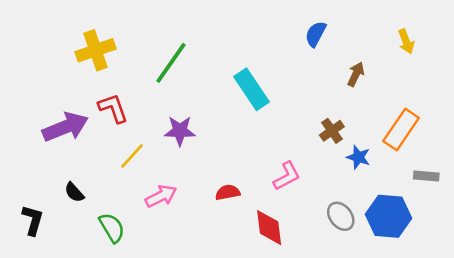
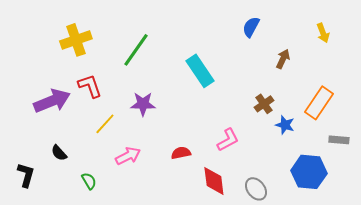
gray ellipse: (341, 216) -> (256, 189), moved
green semicircle: (112, 228) -> (89, 181), size x0.7

